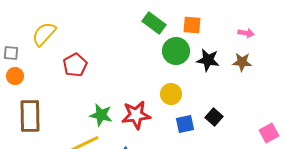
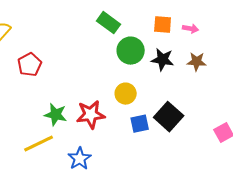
orange square: (192, 25) -> (163, 25), moved
pink arrow: (246, 33) -> (191, 29), moved
black square: (214, 117) -> (169, 117), size x1.6

